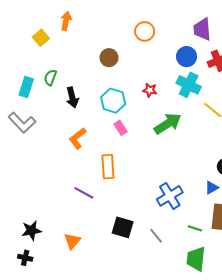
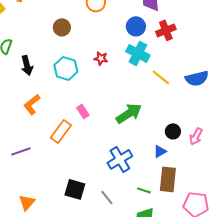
green arrow: (168, 124) -> (129, 113), moved
pink rectangle: (121, 128) -> (83, 111), moved
orange rectangle: (108, 167) -> (61, 131), turned 40
purple line: (84, 193) -> (21, 151), moved, turned -48

